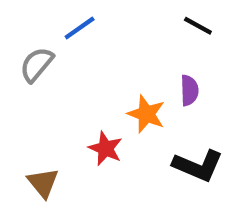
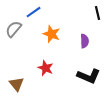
black line: (198, 26) -> (98, 13), moved, turned 48
orange star: (146, 114) -> (52, 34), moved

